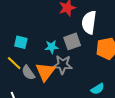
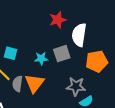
gray star: (63, 65) -> (76, 86), moved
gray semicircle: (28, 73) -> (17, 84), turned 42

